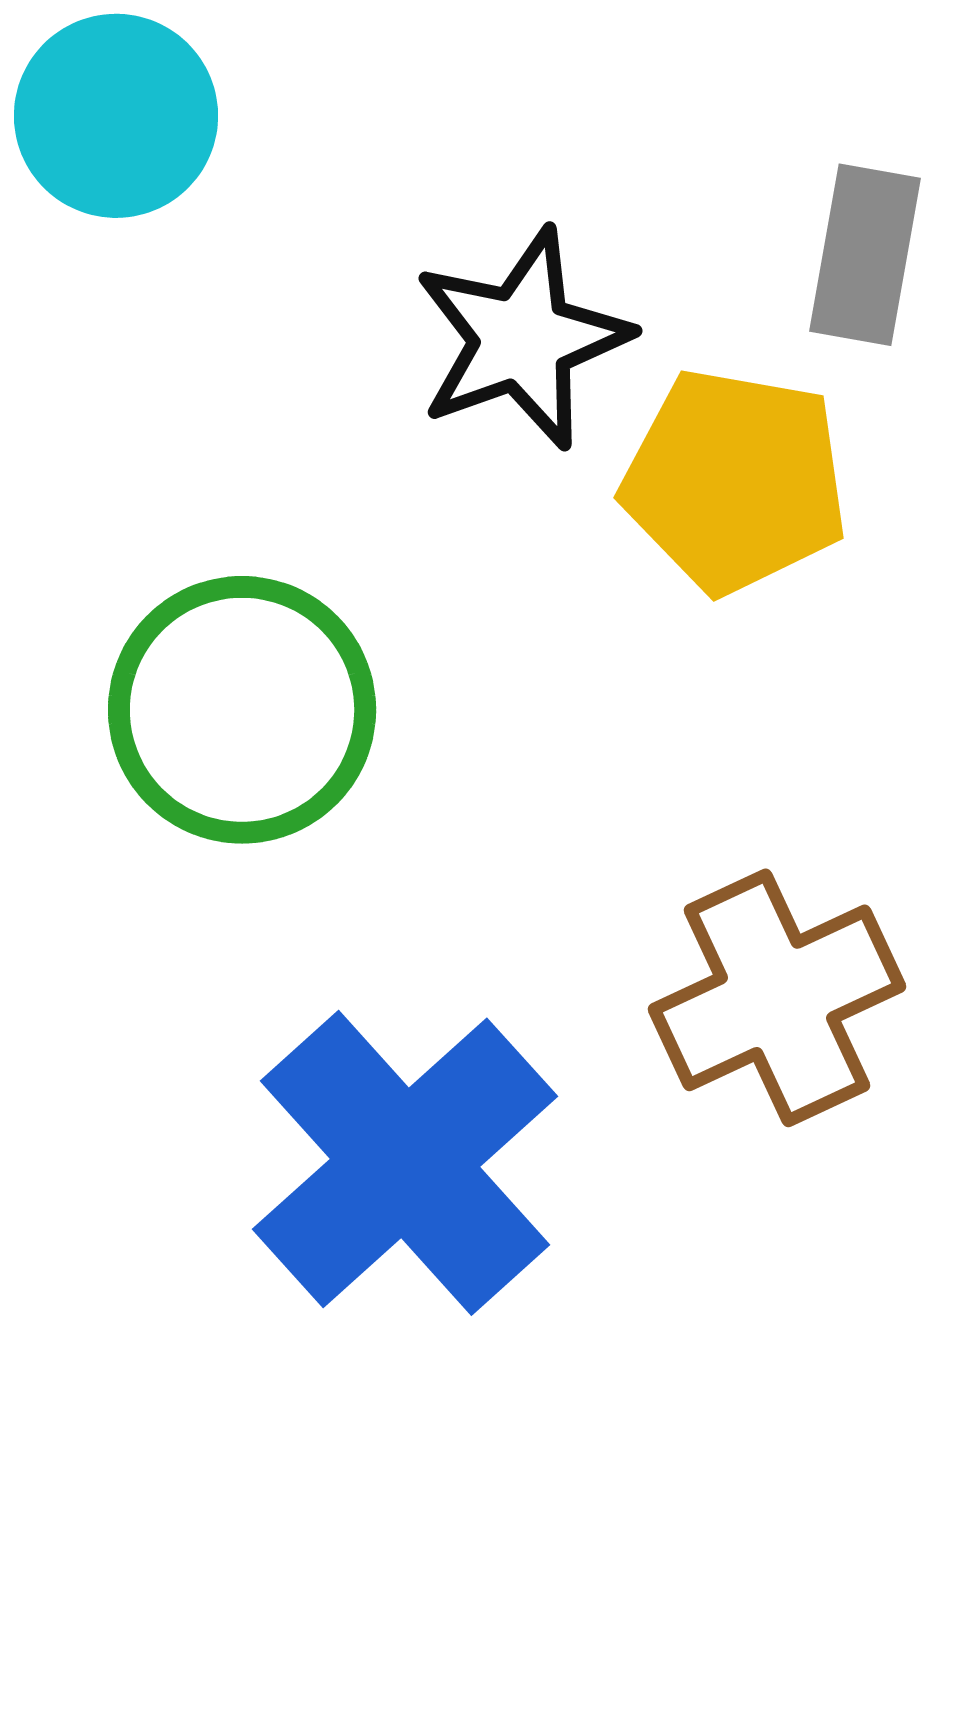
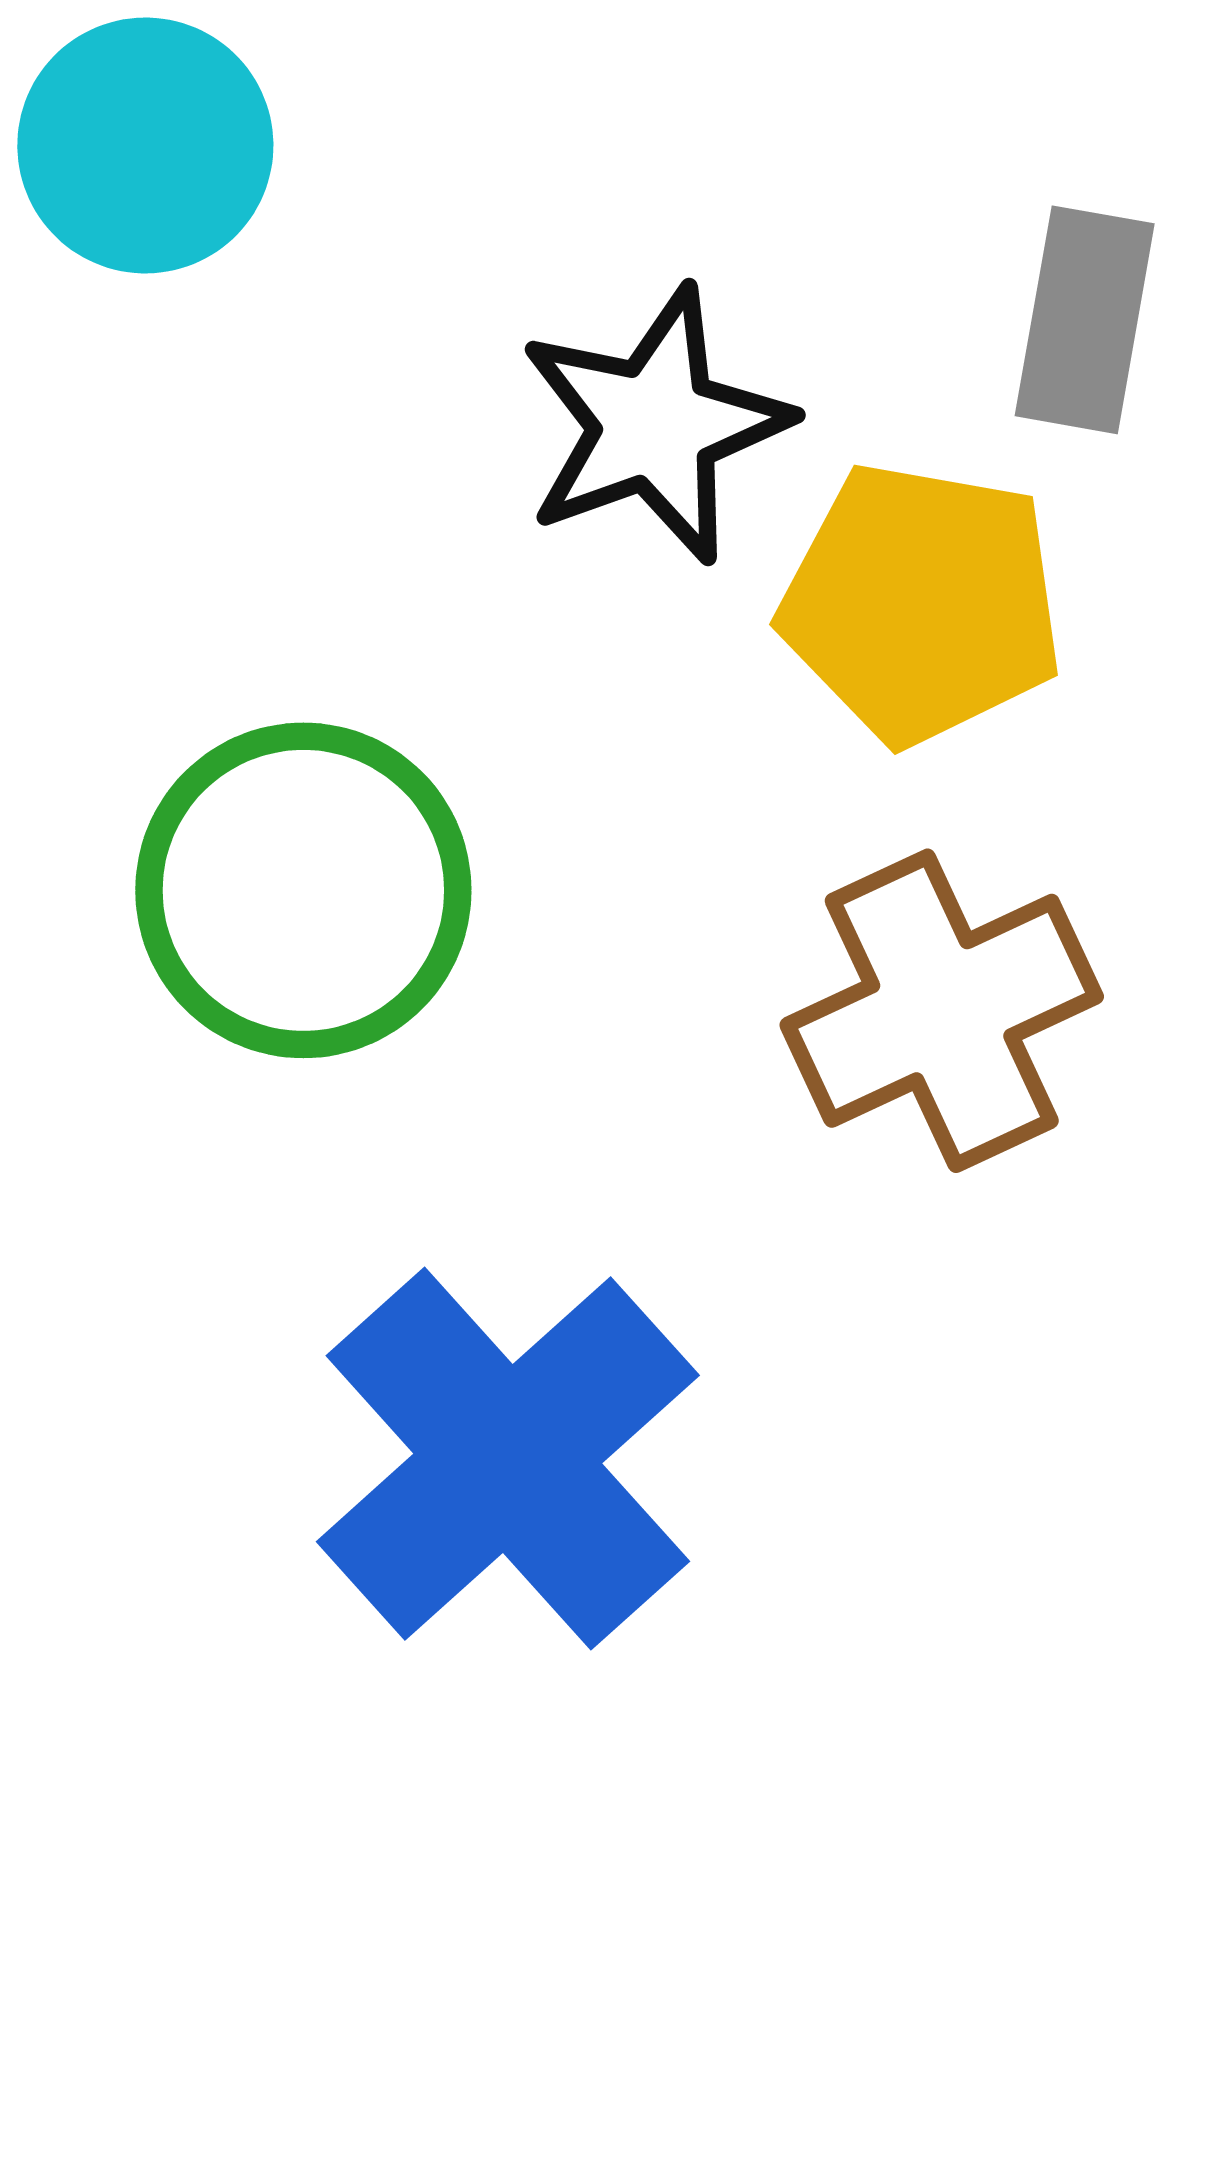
brown cross: (777, 998) -> (942, 1011), moved

